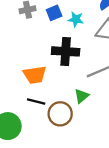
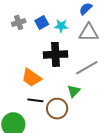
orange trapezoid: (35, 75) -> (31, 78), turned 50

